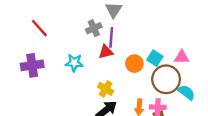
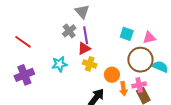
cyan square: (155, 58) -> (127, 34), moved
orange circle: (134, 64) -> (112, 75), moved
yellow cross: (106, 89) -> (90, 64), moved

